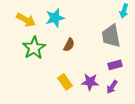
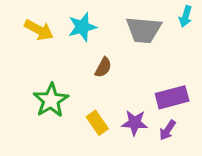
gray trapezoid: (111, 36) -> (144, 30), moved, turned -75
green star: (34, 48) -> (51, 100), moved
purple rectangle: (115, 65) -> (172, 97), size x1.5

